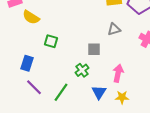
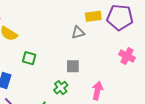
gray triangle: (114, 29) -> (78, 33), moved

